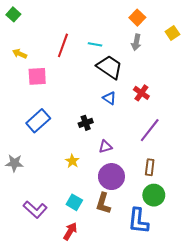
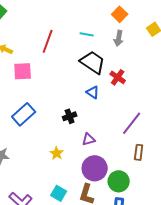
cyan line: (95, 44) -> (87, 34), moved
red cross: (141, 93) -> (118, 77), moved
brown rectangle: (150, 167) -> (139, 152), moved
green circle: (154, 195) -> (119, 181), moved

